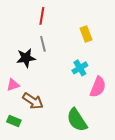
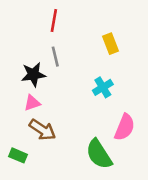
pink triangle: (13, 85) -> (32, 103), moved
pink semicircle: (98, 87) -> (125, 127), moved

